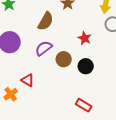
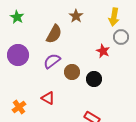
red star: (85, 38) -> (103, 51), moved
red triangle: (28, 80) -> (48, 98), moved

